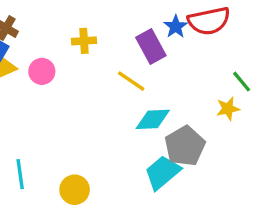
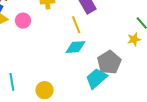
yellow line: (131, 81) -> (76, 25), turned 36
cyan diamond: (153, 119) -> (75, 47), moved

